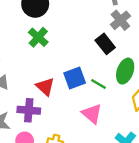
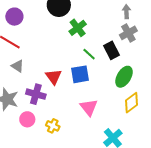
green cross: (38, 37) -> (78, 28), moved
green line: (98, 84) -> (89, 54), moved

